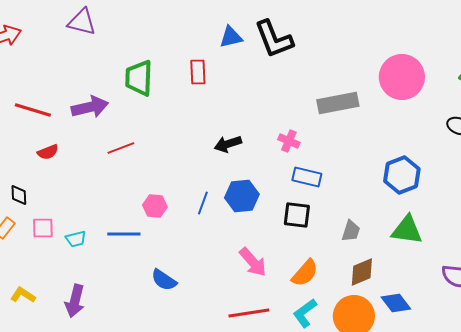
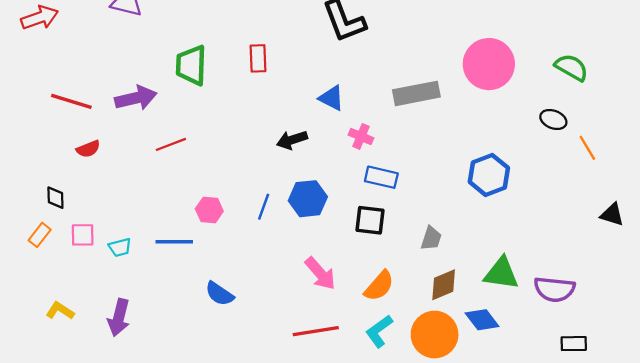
blue triangle: (231, 37) -> (332, 98), moved, turned 40
green triangle: (407, 230) -> (501, 273), moved

